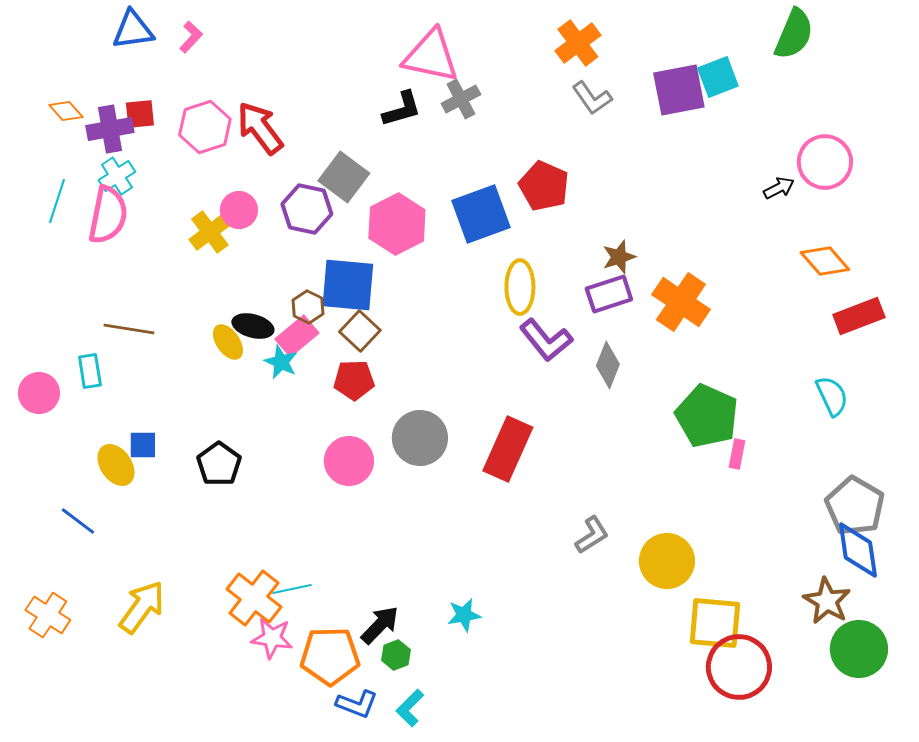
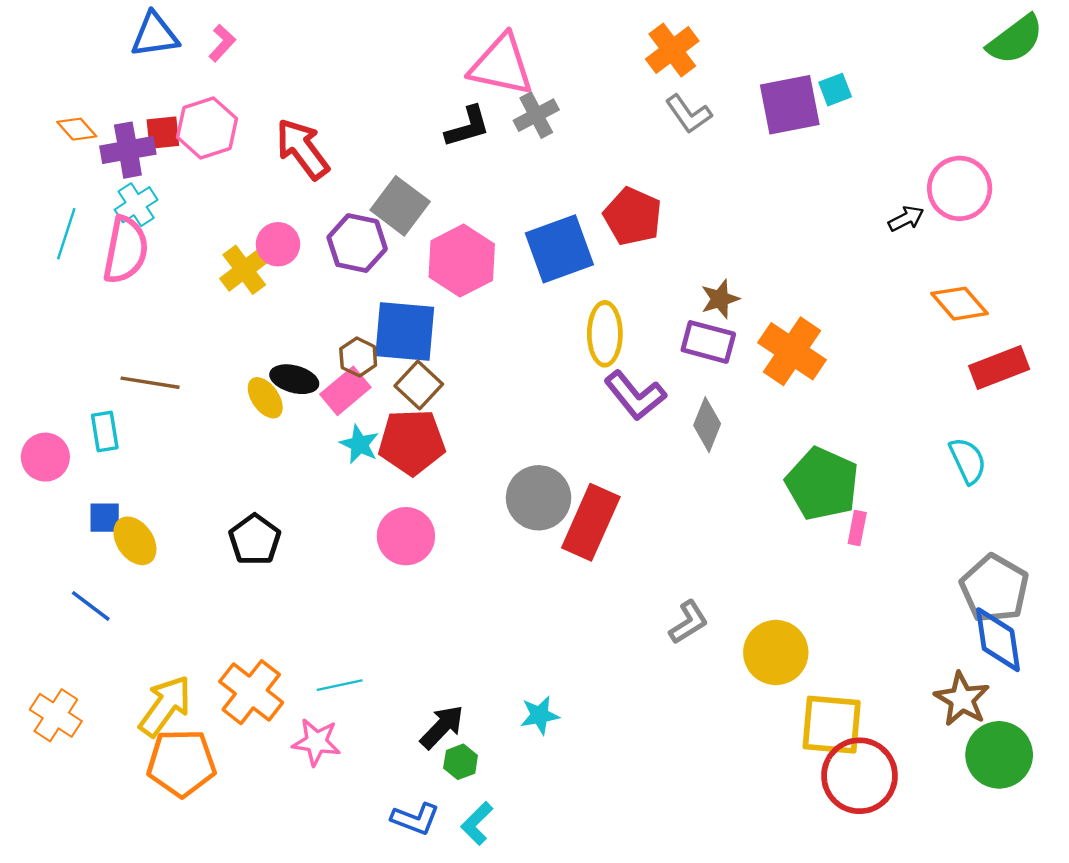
green semicircle: (794, 34) -> (1015, 40), moved, turned 30
cyan square: (718, 77) -> (835, 90), size x0.7
pink hexagon: (205, 127) -> (207, 128), moved
purple rectangle: (609, 294) -> (708, 342), turned 33
cyan star: (281, 362) -> (359, 444), moved
red pentagon: (354, 380) -> (412, 442), size x1.4
gray circle: (420, 438) -> (539, 498), moved
blue square: (143, 445) -> (105, 518), moved
orange cross: (254, 598) -> (251, 692), moved
orange pentagon: (330, 656) -> (181, 763), moved

